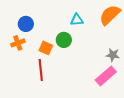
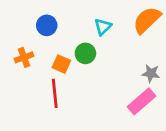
cyan triangle: (77, 20) -> (103, 27), turned -40
blue circle: (26, 24) -> (47, 25), moved

